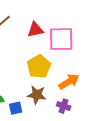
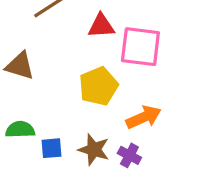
brown star: (37, 95) -> (94, 150), moved

